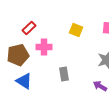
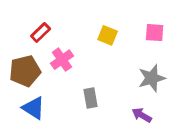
pink cross: (44, 47) -> (62, 60), turned -35

